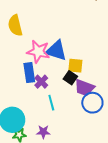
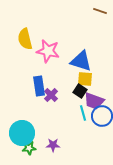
blue triangle: (56, 51) -> (81, 61), moved
pink star: (38, 52) -> (48, 51), moved
cyan line: (51, 103) -> (83, 113), moved

